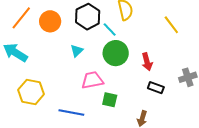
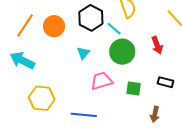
red arrow: (147, 62) -> (157, 45), moved
green square: (110, 100) -> (134, 88), moved

